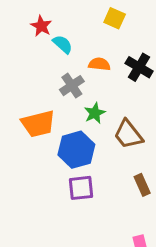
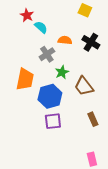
yellow square: (115, 18) -> (85, 10), moved
orange trapezoid: (38, 124) -> (25, 79), turned -65

